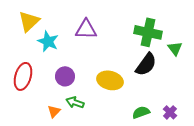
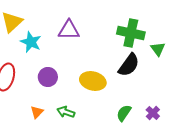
green arrow: (75, 102) -> (66, 112), moved
green semicircle: (141, 112) -> (124, 113), turned -36

